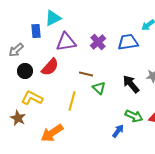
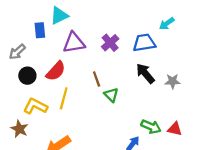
brown line: (86, 74) -> (97, 79), turned 56
black arrow: (131, 84) -> (145, 73), moved
yellow line: (72, 101) -> (64, 98), moved

